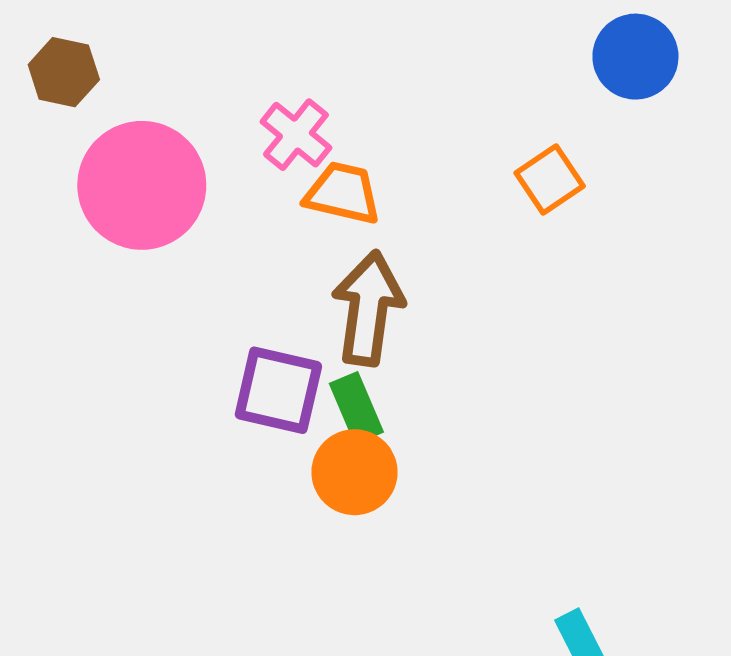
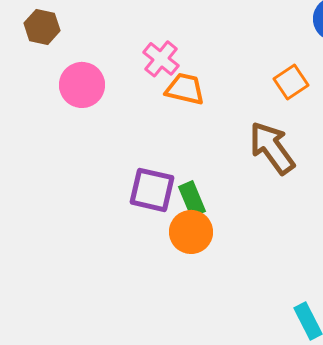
pink circle: (142, 185) -> (82, 85), size x0.7
brown arrow: (368, 308) -> (272, 148), moved, turned -44

